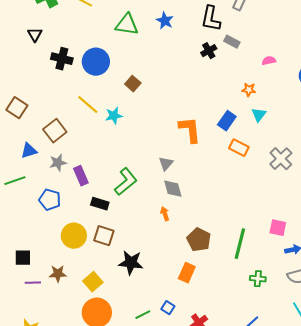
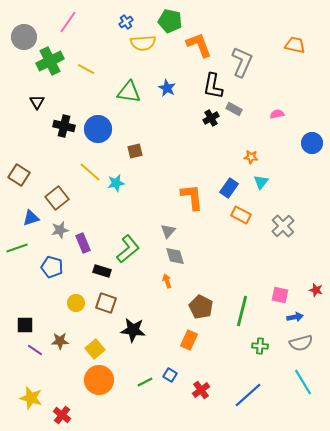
pink semicircle: (269, 61) -> (277, 114), moved
brown square: (133, 84) -> (135, 151), turned 35
yellow circle: (74, 236) -> (76, 303), size x0.7
purple line: (33, 283) -> (35, 350), turned 35

